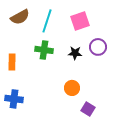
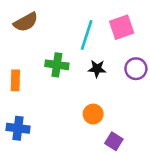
cyan line: (47, 21) -> (87, 35), moved
pink square: (80, 21) -> (122, 27), moved
purple circle: (98, 47) -> (136, 69), moved

